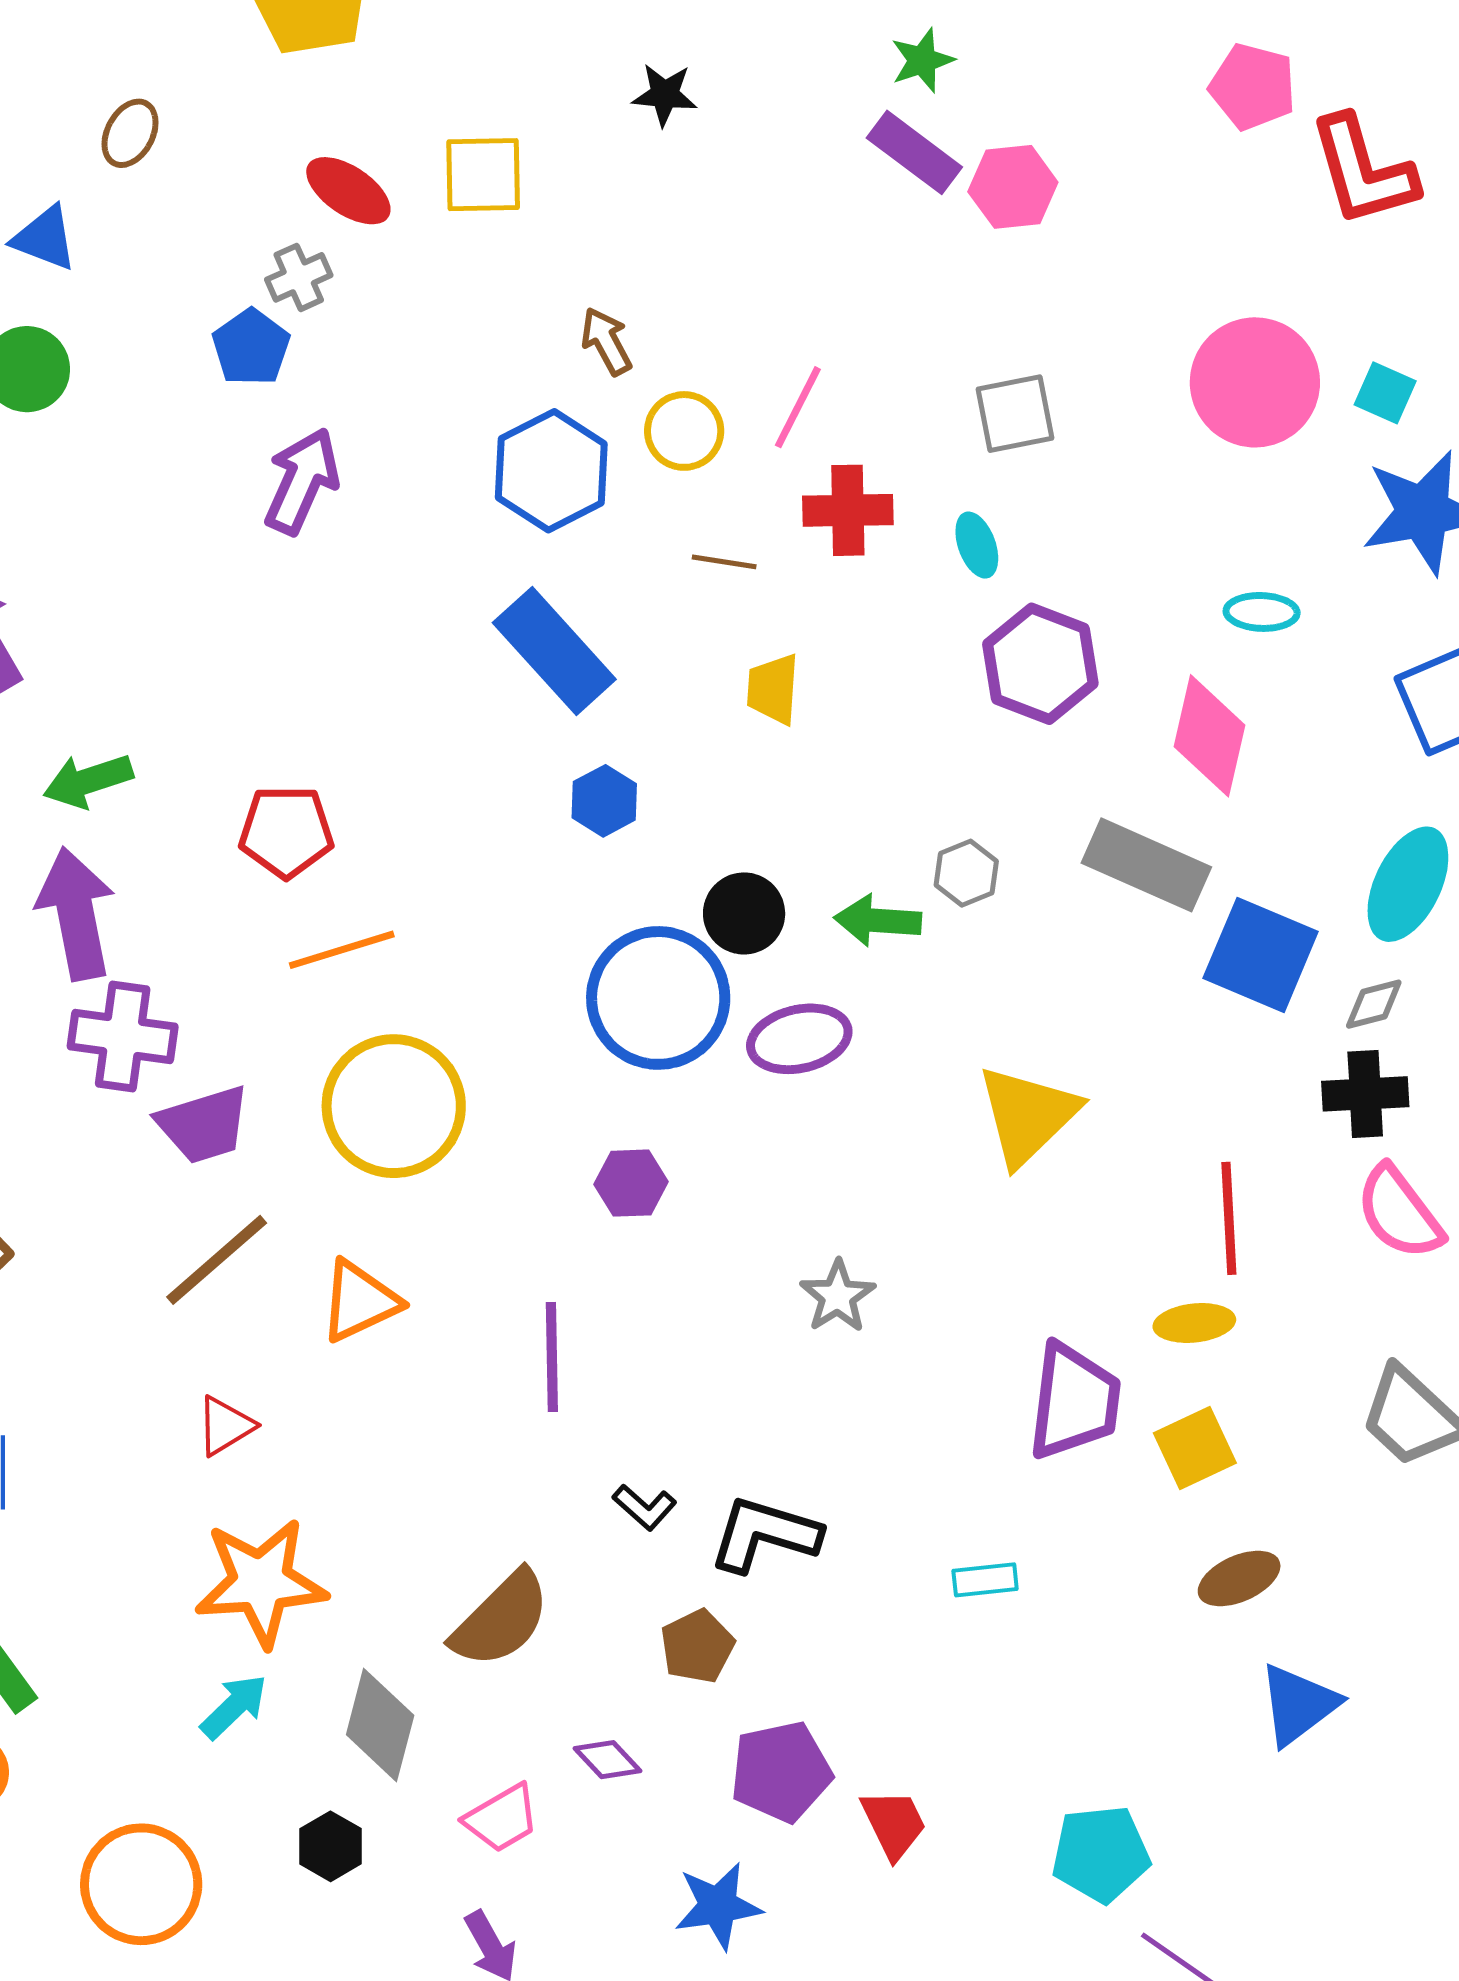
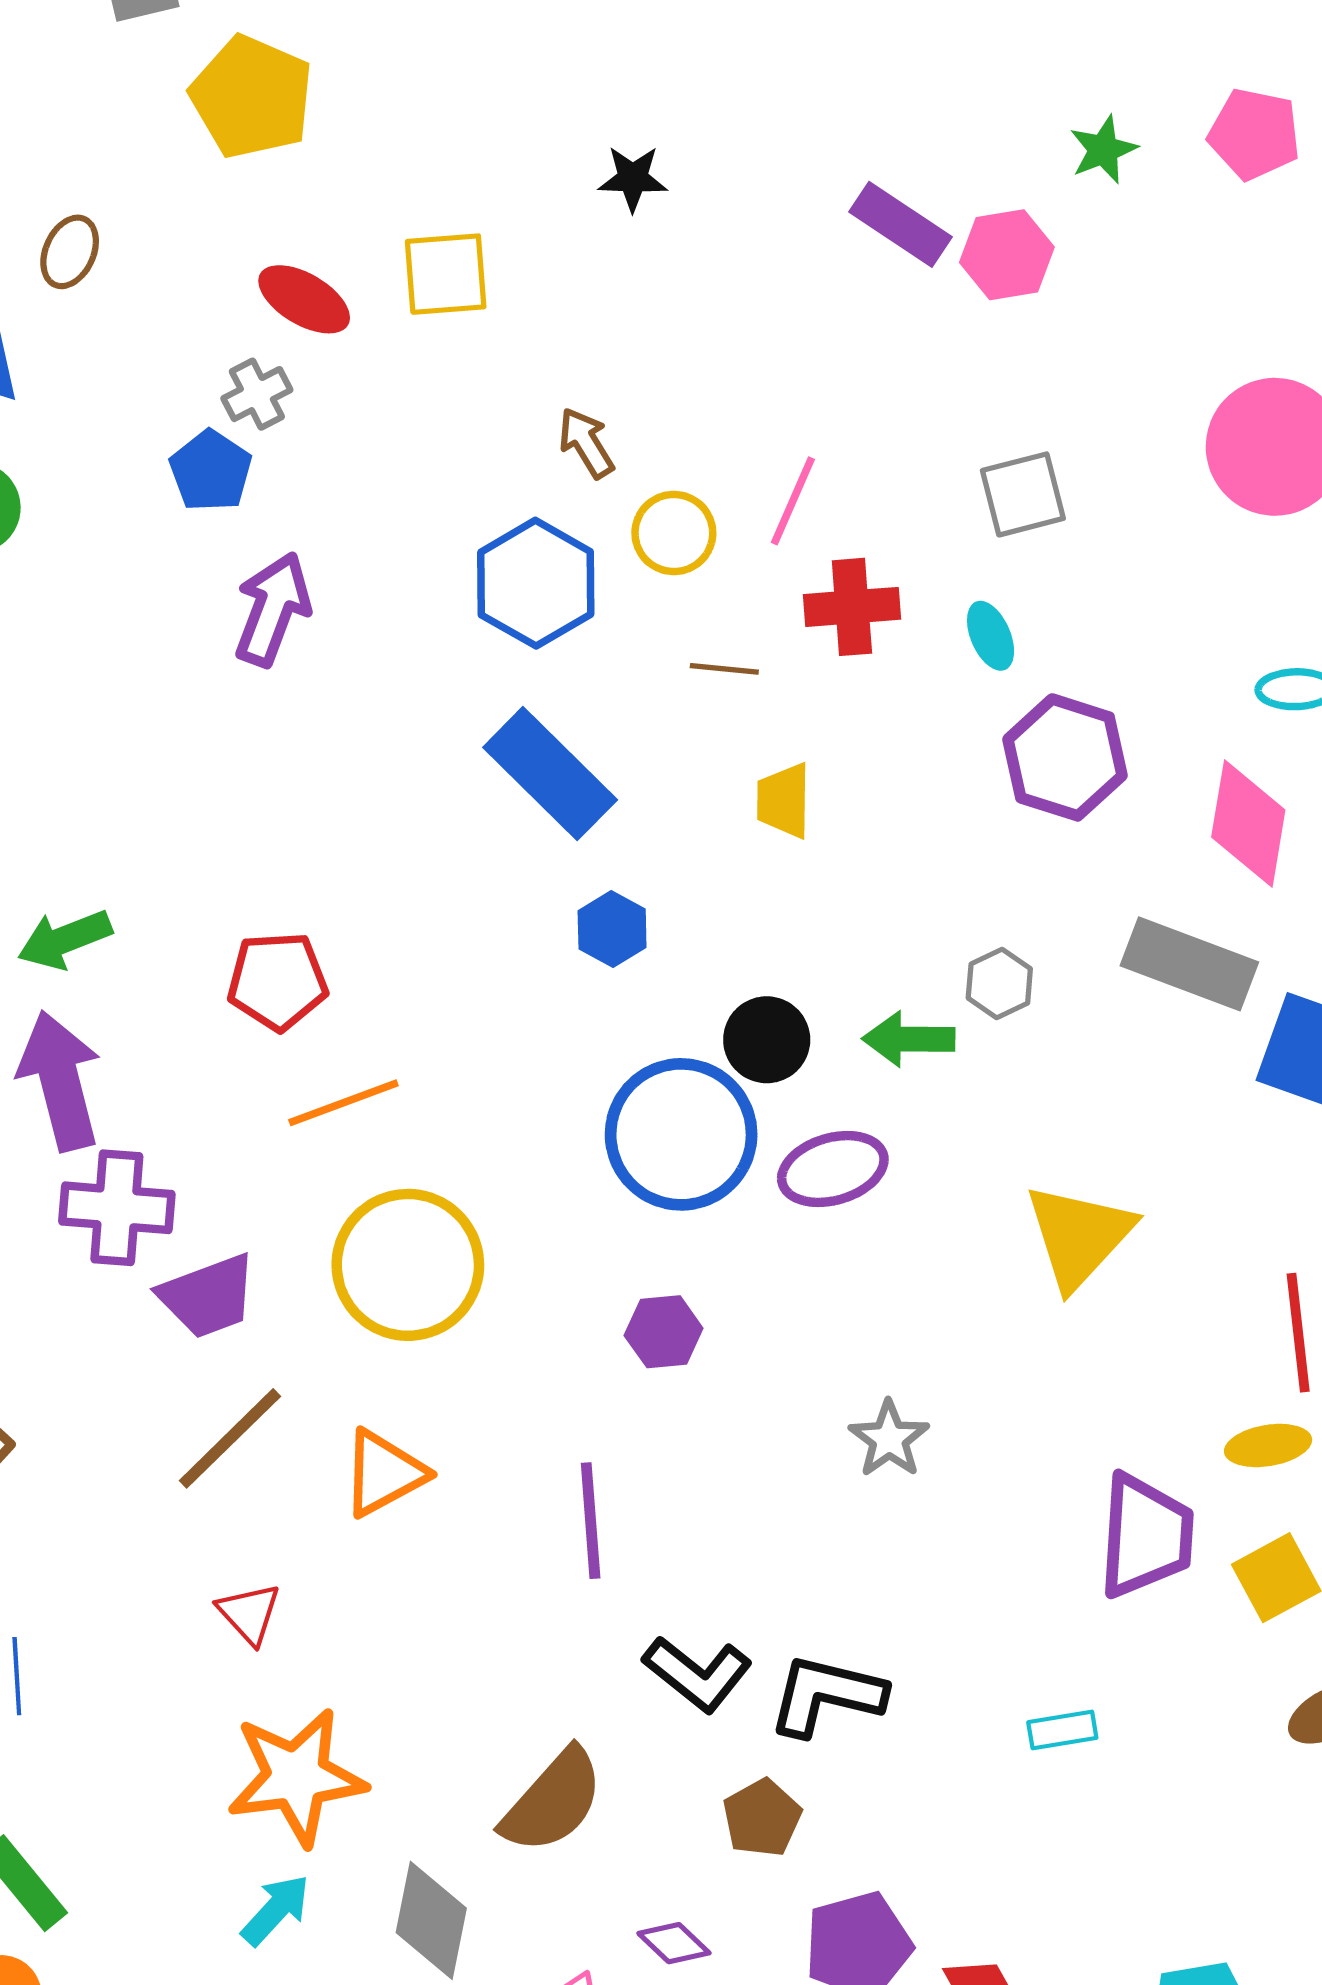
green star: (922, 60) -> (1103, 150), moved
red triangle: (225, 1426) -> (249, 1613), turned -38
black L-shape: (644, 1507) -> (698, 1674), size x1.6

